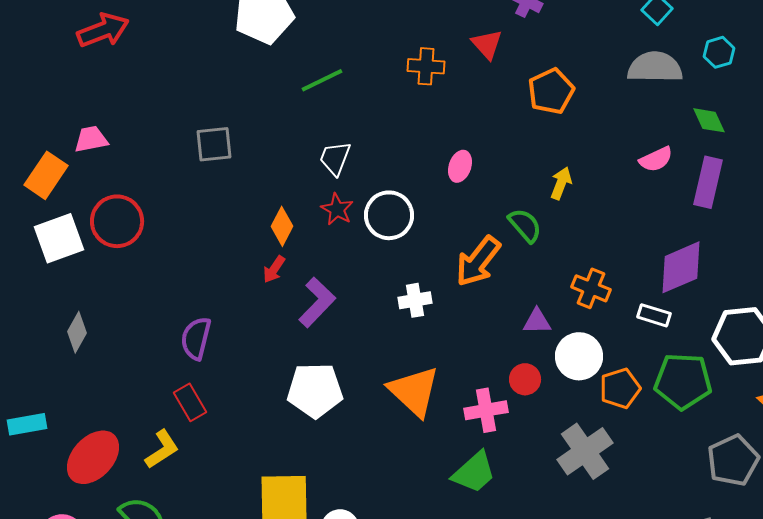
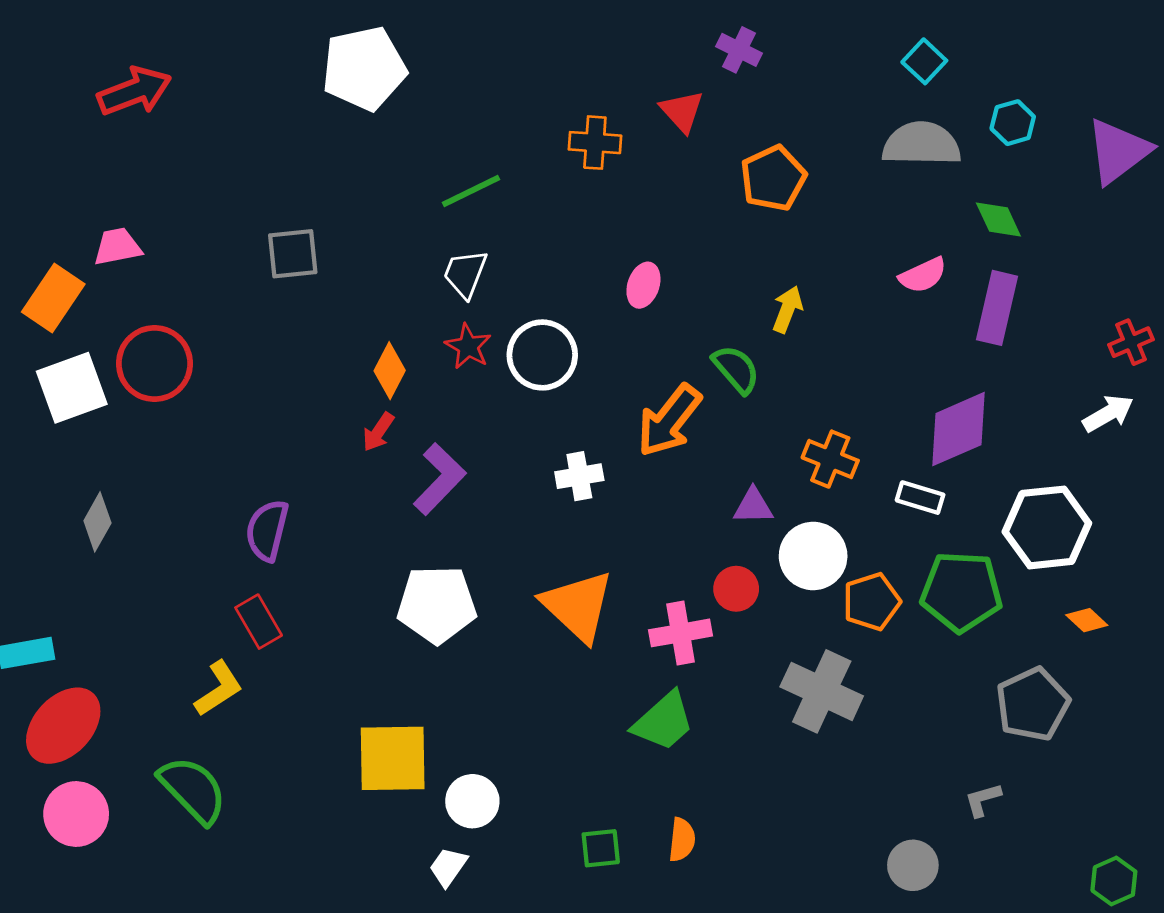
green line: (322, 80) -> (471, 191), moved
gray cross: (585, 451) -> (822, 691), turned -30
red ellipse: (93, 457) -> (63, 726), moved

